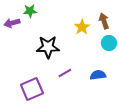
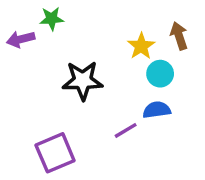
cyan circle: (109, 43) -> (160, 74), moved
purple line: (65, 73) -> (126, 130), moved
blue semicircle: (98, 75) -> (157, 110), moved

